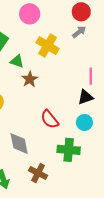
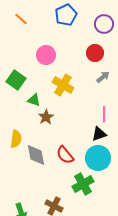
gray arrow: (79, 32) -> (103, 77), moved
cyan circle: (84, 122) -> (98, 158), size x1.6
gray diamond: (19, 143) -> (36, 155), moved
green cross: (69, 150) -> (83, 184), turned -35

